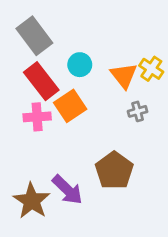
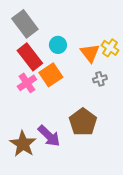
pink cross: (37, 117) -> (27, 83), turned -30

